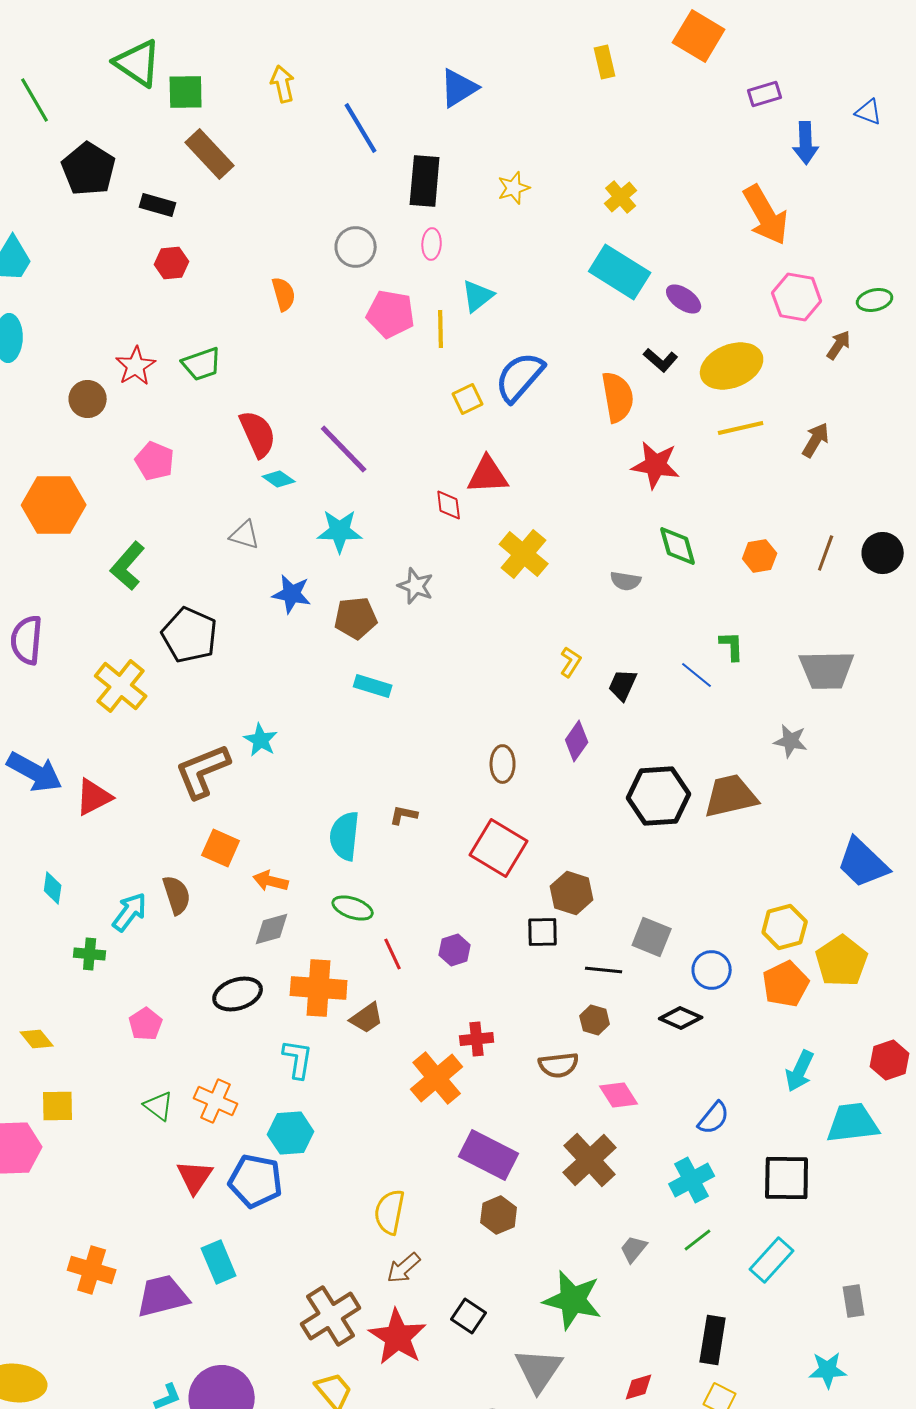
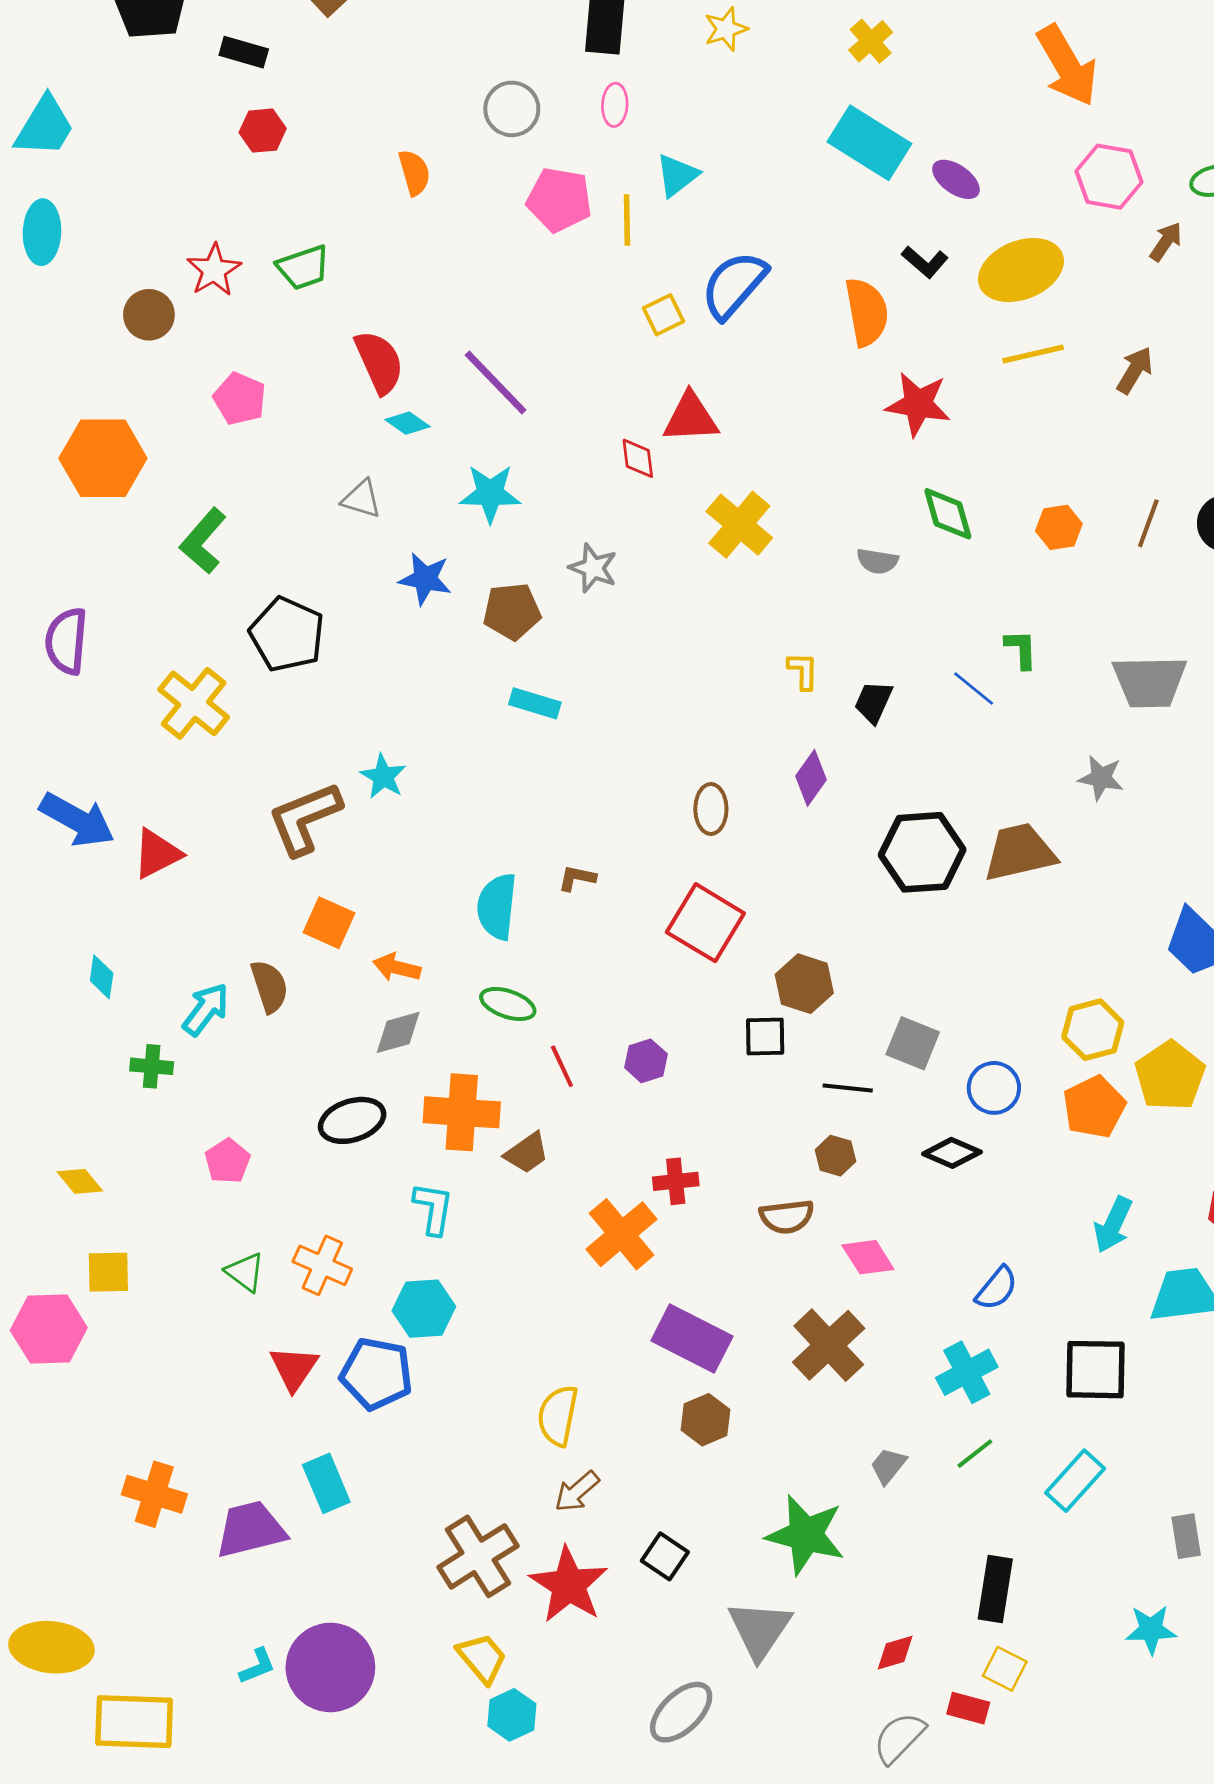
yellow L-shape: (571, 662) -> (803, 671), turned -32

